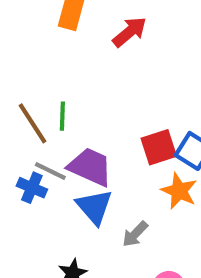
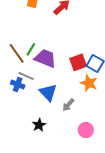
green line: (62, 116) -> (31, 49), turned 32
purple trapezoid: (90, 167) -> (45, 58), moved

